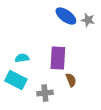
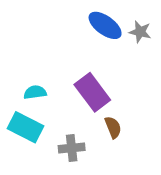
purple rectangle: (58, 58) -> (92, 92), turned -40

